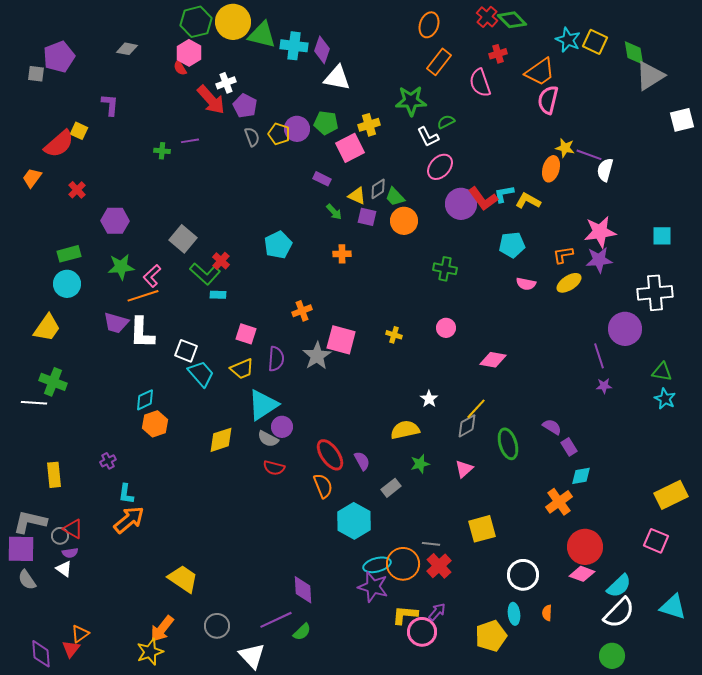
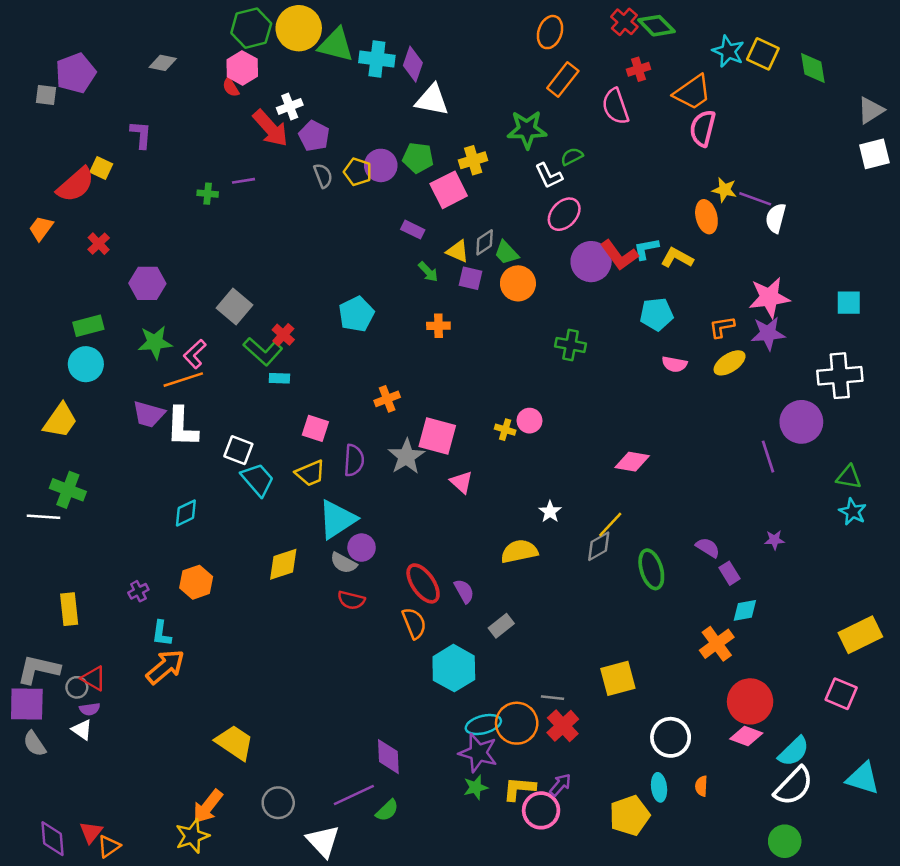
gray triangle: (650, 76) -> (871, 110), moved, size x0.7
orange ellipse: (551, 169) -> (706, 217), turned -30
pink circle: (446, 328) -> (530, 421), moved
purple star: (604, 386) -> (774, 540), moved
orange hexagon: (155, 424) -> (196, 582), moved
green star: (420, 464) -> (476, 787), moved
pink triangle: (464, 469) -> (462, 482), moved, turned -36
orange triangle: (80, 634) -> (109, 846), moved

